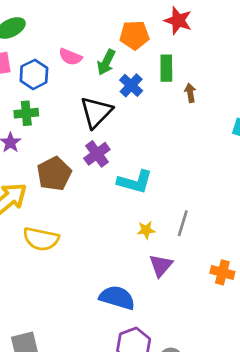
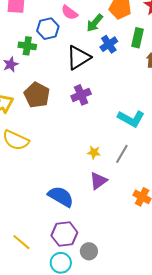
blue hexagon: (34, 74) -> (48, 29), moved
purple cross: (97, 154) -> (81, 95), moved
brown pentagon: (54, 174) -> (37, 95), turned -30
cyan L-shape: (135, 182) -> (131, 119), moved

